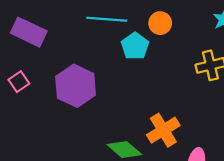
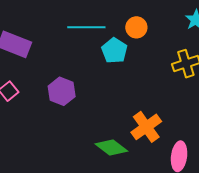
purple hexagon: (76, 86) -> (62, 91), size x0.7

